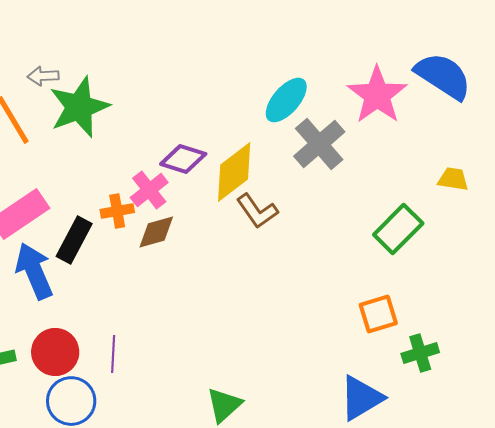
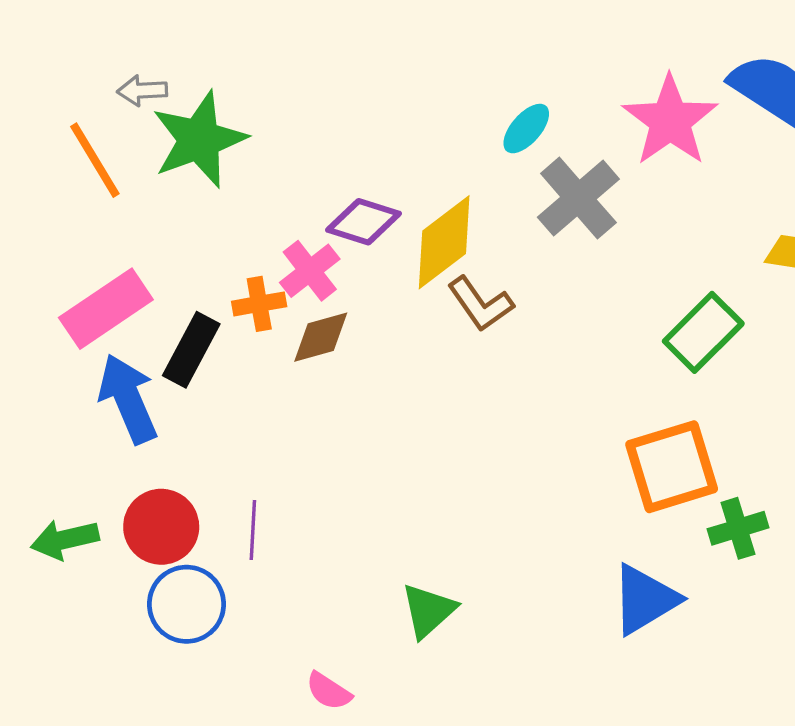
cyan ellipse: (286, 100) -> (526, 129), size x0.7
orange square: (378, 314) -> (672, 467), size x1.5

